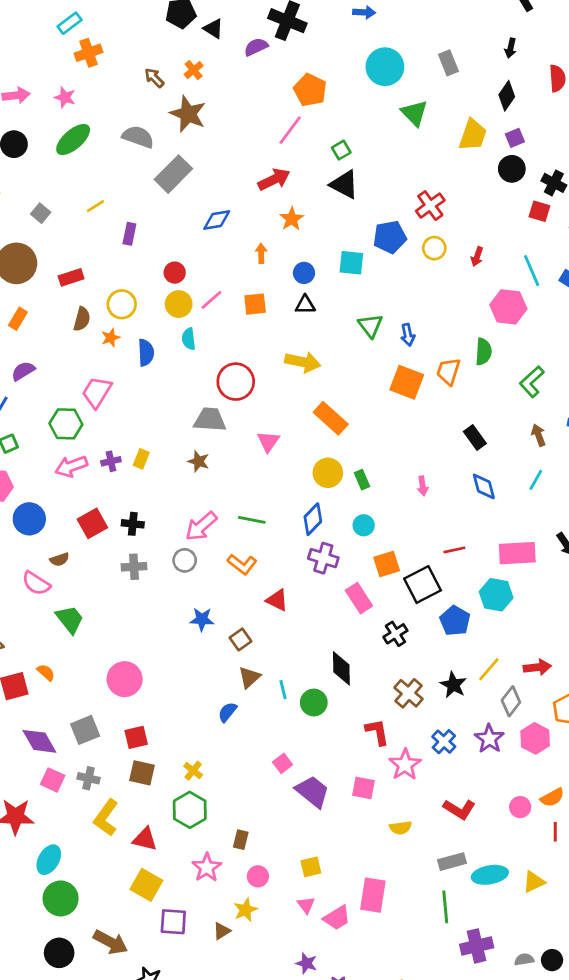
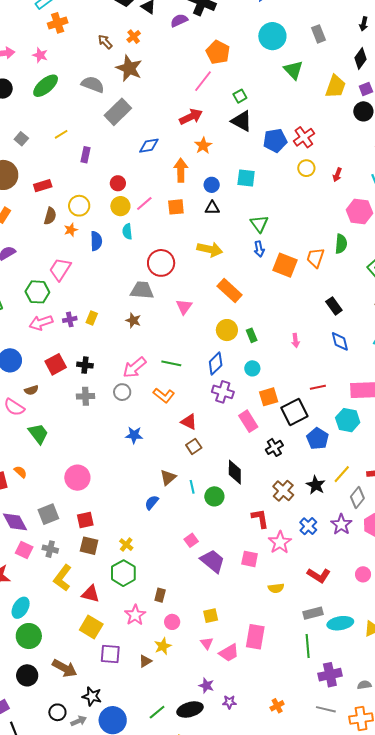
blue pentagon: (390, 237) -> (275, 140), moved
orange arrow: (261, 253) -> (181, 170), size x1.6
blue arrow: (408, 335) -> (259, 249), moved
brown square: (240, 639) -> (194, 446), moved

